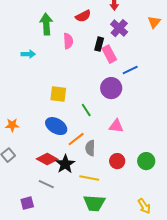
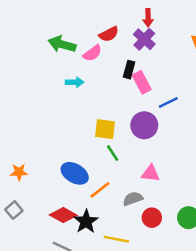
green arrow: (46, 24) -> (62, 44), turned -70
purple cross: (119, 28) -> (144, 39), moved
pink semicircle: (68, 41) -> (92, 53), moved, turned 56
cyan arrow: (28, 54) -> (75, 82), moved
yellow square: (58, 94) -> (105, 129), moved
gray semicircle: (90, 148) -> (133, 199), moved, turned 70

